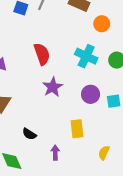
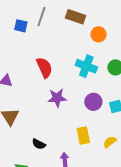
purple star: (53, 87) -> (57, 98), turned 30
yellow semicircle: (104, 153) -> (110, 142), moved, turned 32

